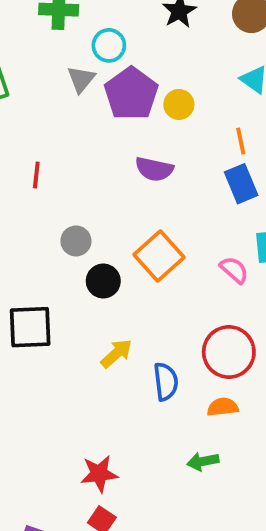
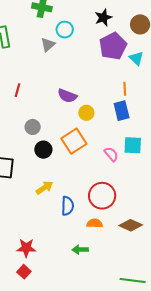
purple pentagon: (131, 94) -> (113, 46), moved
yellow circle: (179, 104) -> (86, 113), moved
purple semicircle: (154, 169) -> (67, 96), moved

